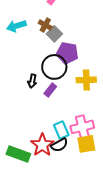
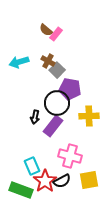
purple rectangle: (50, 90) -> (53, 126), size x1.5
pink cross: (82, 127) -> (70, 156), moved, turned 30
cyan rectangle: (61, 130) -> (32, 166), moved

